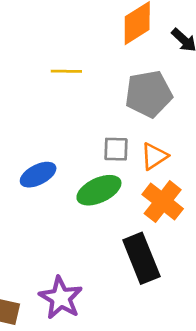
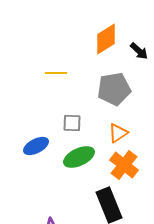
gray square: (116, 149) -> (72, 123), moved

